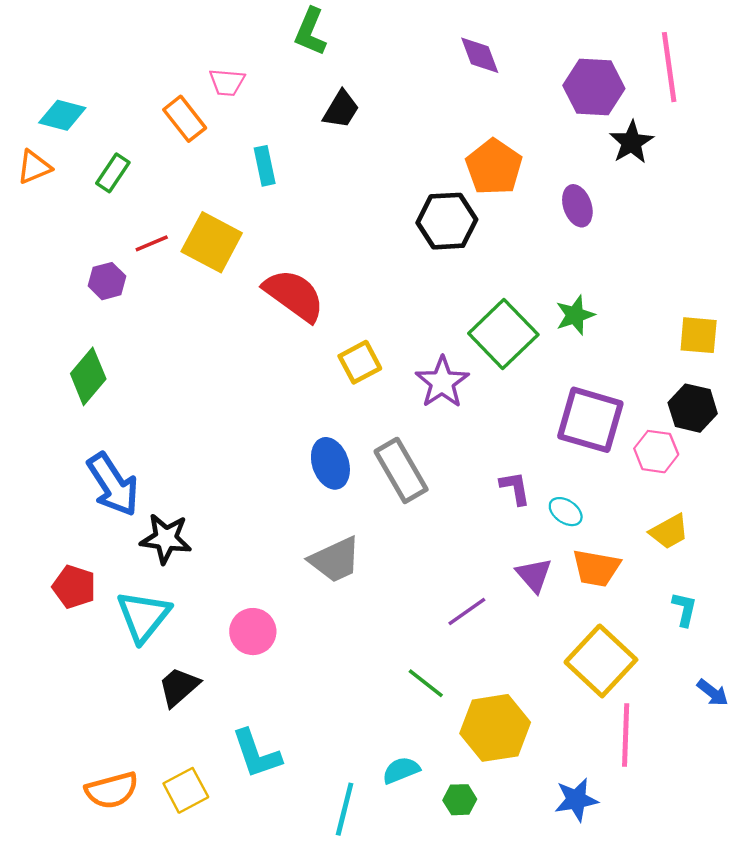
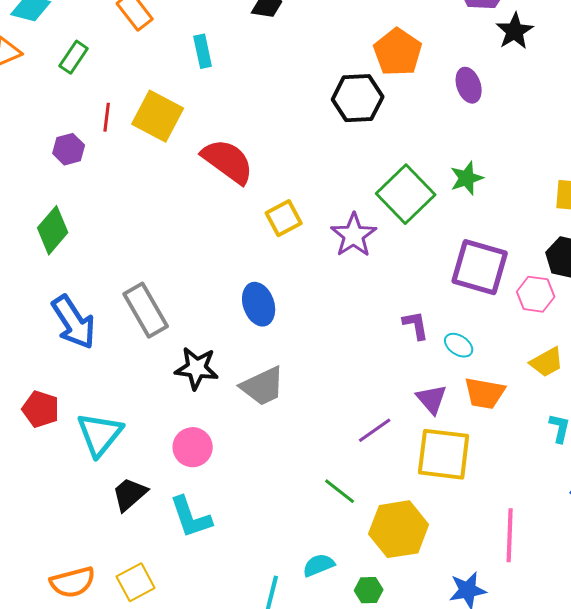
red line: (152, 243) -> (107, 117), turned -60
gray rectangle: (401, 470) -> (146, 310), moved
black star: (166, 539) -> (197, 368), moved
yellow square: (601, 661) -> (444, 454), moved, turned -36
cyan L-shape: (256, 754) -> (191, 517), moved

